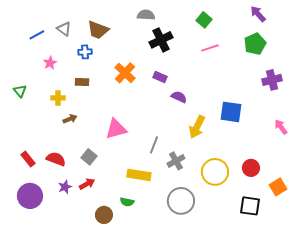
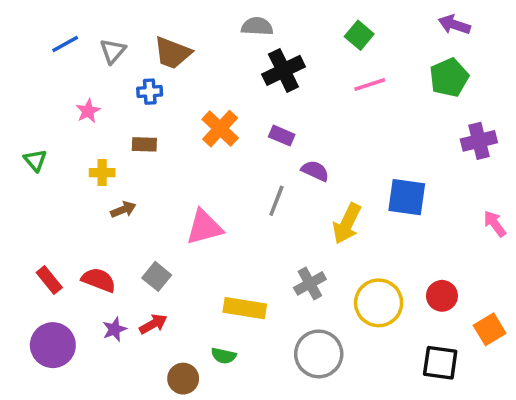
purple arrow: (258, 14) -> (454, 25), turned -30
gray triangle: (64, 29) -> (113, 51), turned 35
blue line: (37, 35) -> (65, 44), moved
gray line: (154, 145) -> (276, 201), moved

